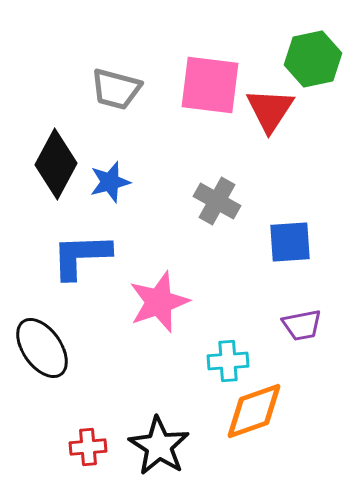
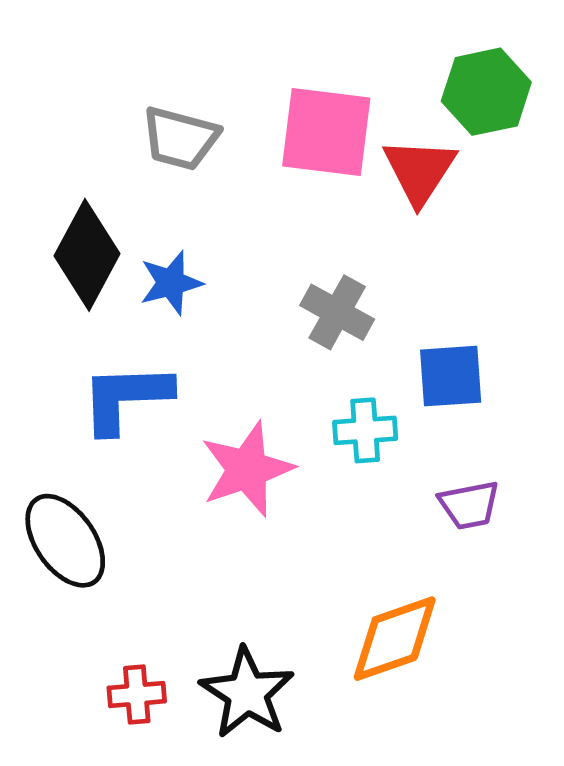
cyan cross: (228, 361) -> (365, 430), moved

